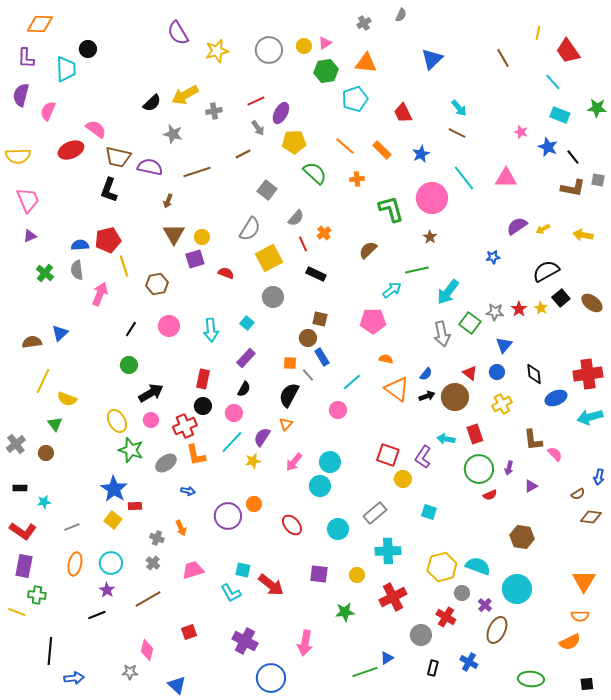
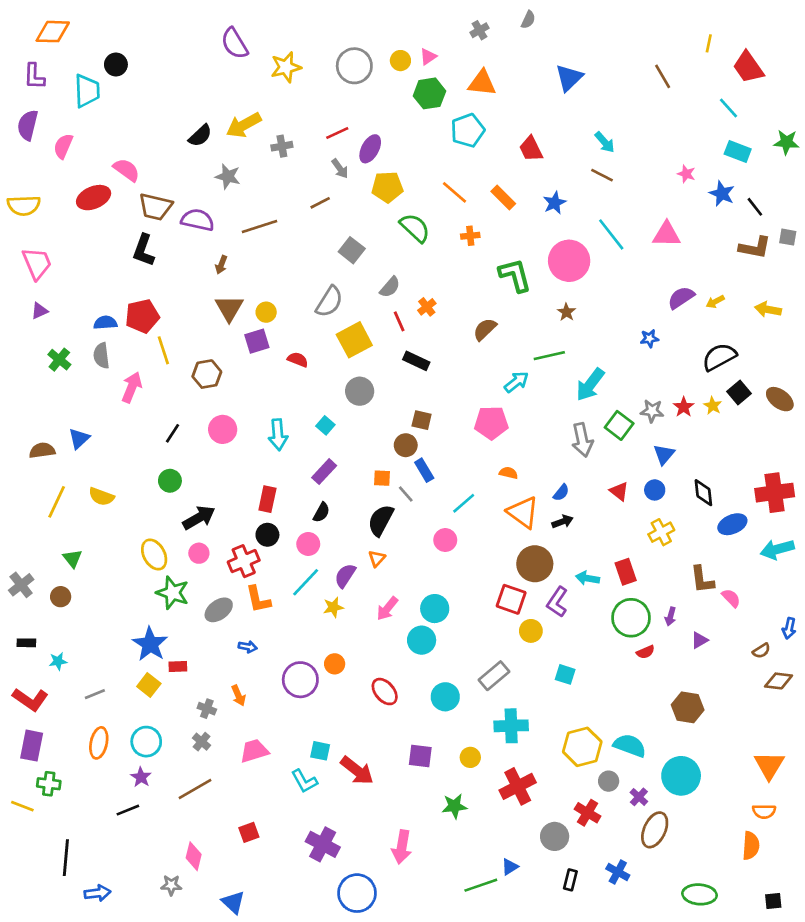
brown circle: (455, 397) -> (535, 564), moved
yellow semicircle: (67, 399) -> (101, 497), moved
orange semicircle: (570, 642) -> (751, 846), turned -60

